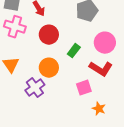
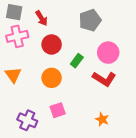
pink cross: (15, 27) -> (17, 36), turned -30
purple cross: (35, 88) -> (27, 120), moved, turned -30
pink square: (84, 88) -> (58, 110), moved

